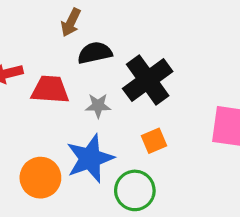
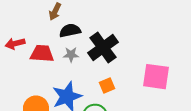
gray star: (98, 106) -> (71, 55), moved

